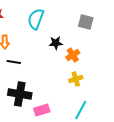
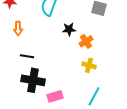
black line: (14, 62) -> (27, 56), moved
yellow cross: (76, 79) -> (89, 65), turned 32

